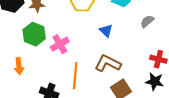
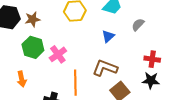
blue triangle: (106, 31) -> (108, 36), moved, turned 40

